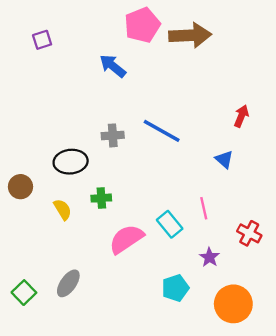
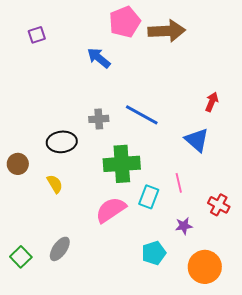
blue triangle: (224, 159) -> (197, 140), size x1.5
green cross: (101, 198) -> (122, 164), moved, size x2.0
cyan rectangle: (170, 224) -> (149, 197), turned 60
purple star: (209, 257) -> (184, 226), turned 30

